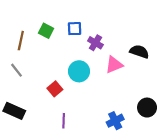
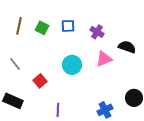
brown line: (21, 41) -> (19, 26), moved
purple cross: (95, 43) -> (97, 32), moved
red square: (55, 89) -> (40, 81), moved

